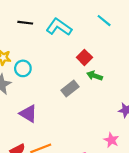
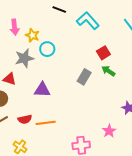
gray rectangle: (70, 88) -> (84, 77), turned -35
purple triangle: (28, 114) -> (42, 90), turned -42

